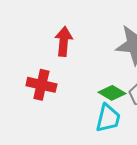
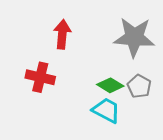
cyan trapezoid: (108, 118) -> (106, 110), turned -76

